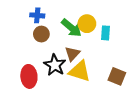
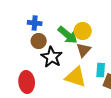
cyan rectangle: (106, 33) -> (101, 70), moved
brown triangle: (72, 54) -> (84, 50), moved
black star: (55, 65) -> (52, 57), moved

